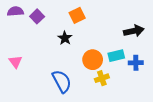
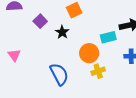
purple square: (37, 16) -> (40, 21), moved
cyan rectangle: (116, 56) -> (108, 37), moved

